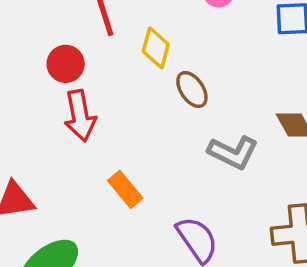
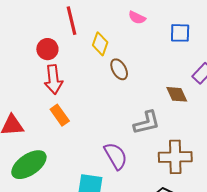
gray L-shape: (233, 152) -> (147, 123), moved, turned -44
orange rectangle: (125, 189) -> (60, 115), moved

